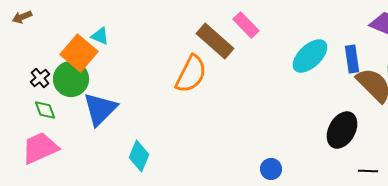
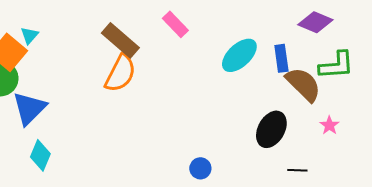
cyan triangle: (100, 36) -> (29, 35), turned 48
brown rectangle: (215, 41) -> (120, 40), moved
cyan diamond: (139, 156) -> (40, 155), moved

